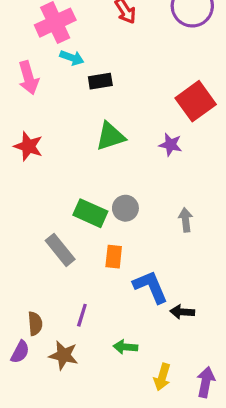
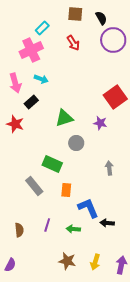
cyan arrow: (72, 58) -> (41, 79), moved
black rectangle: (100, 81) -> (31, 102), moved, turned -32
gray circle: (125, 208) -> (76, 143), moved
green arrow: (125, 347) -> (73, 229), moved
purple semicircle: (20, 352) -> (10, 265), moved
brown star: (64, 355) -> (67, 261), moved

